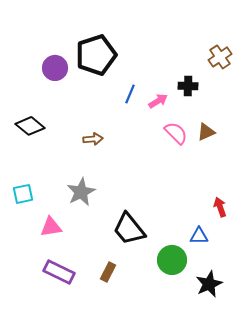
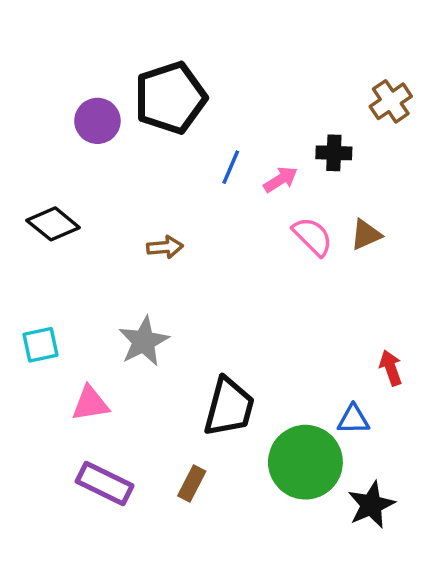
black trapezoid: (129, 229) -> (229, 407), turned -126
green circle: (172, 260) -> (305, 462), size x1.4

